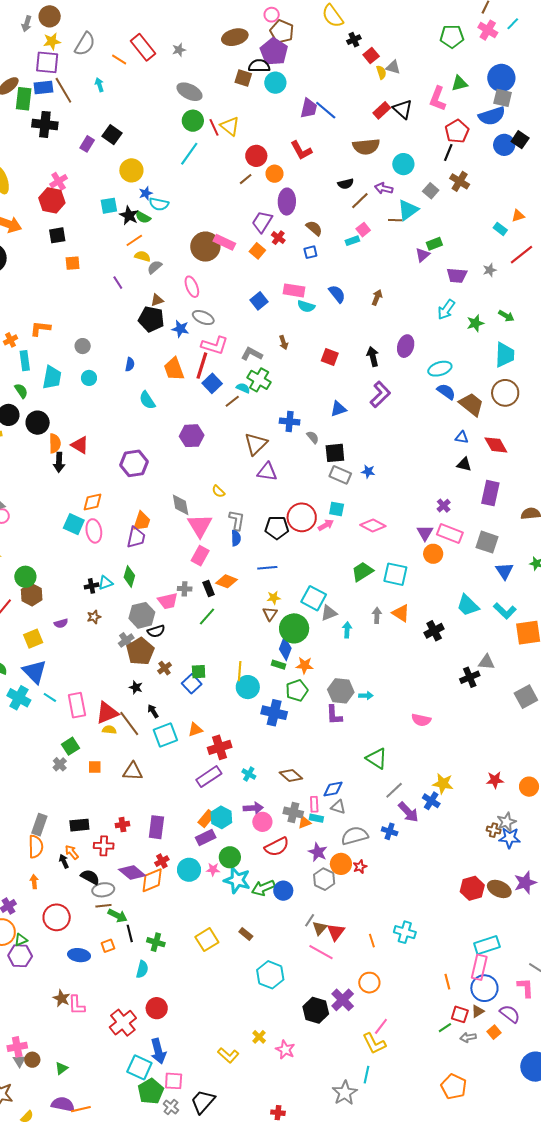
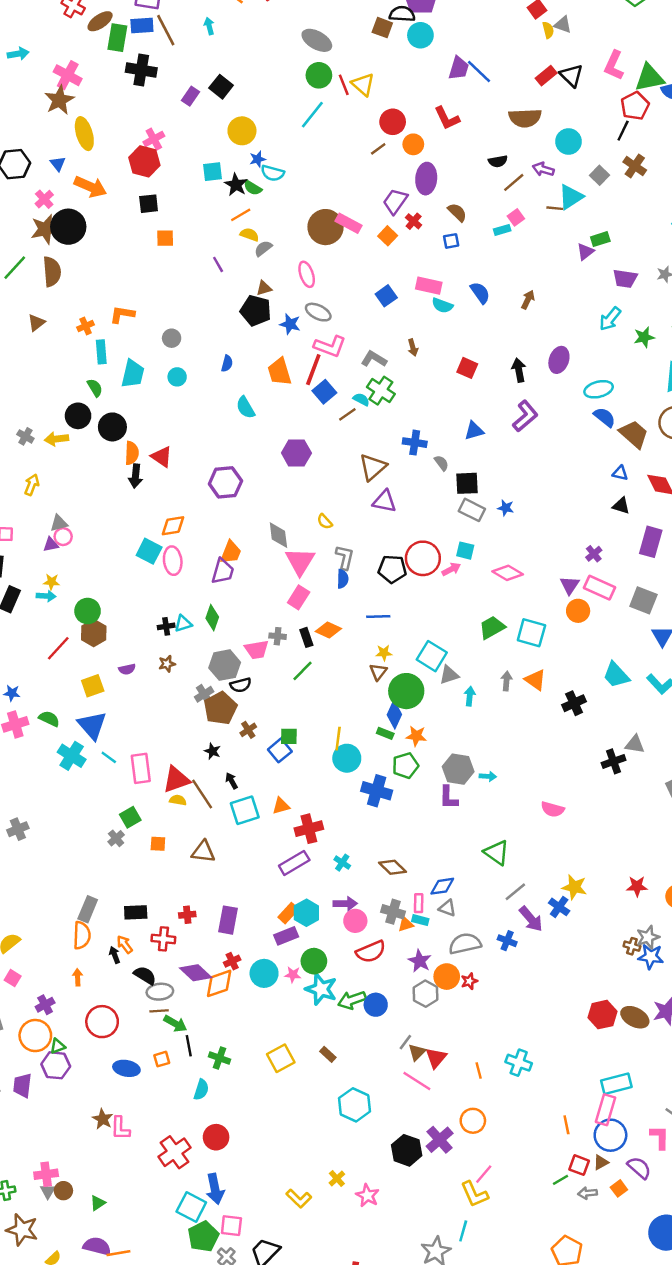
green triangle: (459, 83) -> (649, 78), moved, size x1.5

